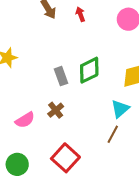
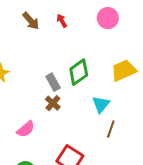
cyan triangle: (120, 109) -> (101, 104), moved
brown cross: (56, 110) -> (53, 103), moved

